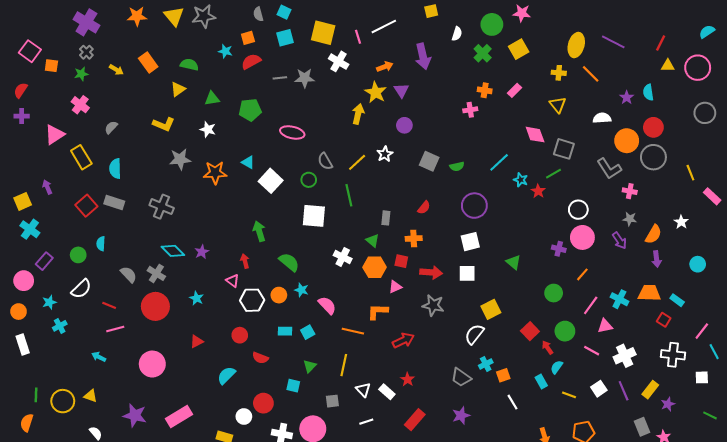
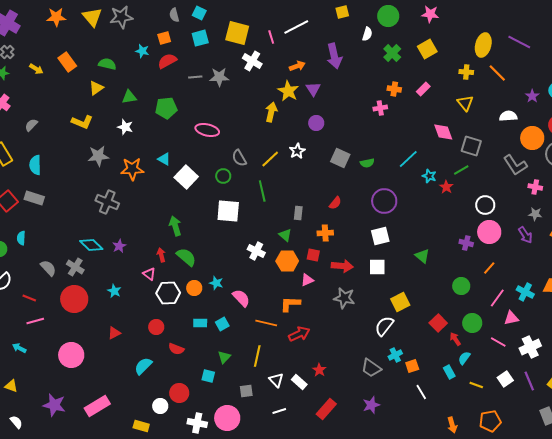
green circle: (492, 24) -> (388, 16), moved
gray cross: (162, 207) -> (107, 202), moved
green semicircle: (289, 262) -> (186, 257), moved
red arrow: (403, 340) -> (299, 334), moved

